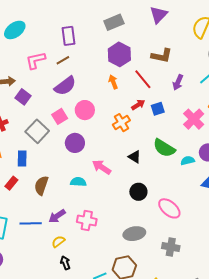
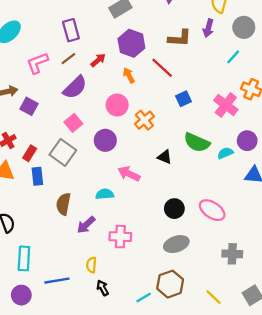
purple arrow: (178, 82) -> (208, 28), moved
red arrow: (138, 105) -> (98, 60), moved
pink circle: (85, 110) -> (117, 105), moved
gray square: (37, 131) -> (63, 152), moved
purple circle: (75, 143) -> (105, 140), moved
red rectangle: (11, 183) -> (30, 153), moved
black circle: (138, 192) -> (174, 209), moved
purple arrow: (57, 216) -> (86, 225), moved
blue line: (31, 223) -> (57, 281), moved
yellow semicircle: (58, 242) -> (91, 265), turned -40
gray cross: (171, 247) -> (232, 254), moved

